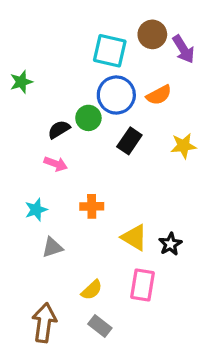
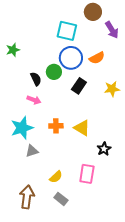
brown circle: (152, 34) -> (93, 12), moved
black semicircle: (59, 129) -> (36, 79), turned 96
cyan star: (36, 210) -> (22, 128), size x1.6
yellow triangle: (134, 238) -> (82, 128), moved

